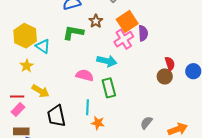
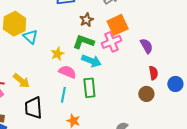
green L-shape: (73, 33) -> (84, 42), moved
purple semicircle: (143, 33) -> (147, 46), moved, turned -35
yellow star: (27, 66) -> (57, 54), moved
brown circle: (165, 76) -> (146, 94), moved
cyan line: (87, 107) -> (63, 95), moved

